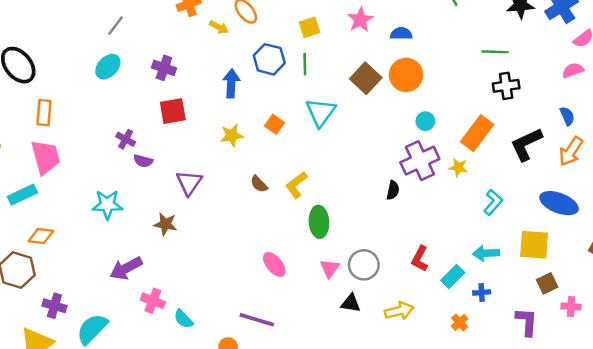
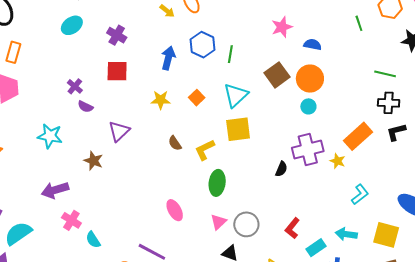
yellow square: (310, 27) -> (238, 129), moved, size x1.5
cyan circle: (425, 121) -> (308, 106), moved
black L-shape: (526, 144) -> (396, 132), moved, size x0.7

